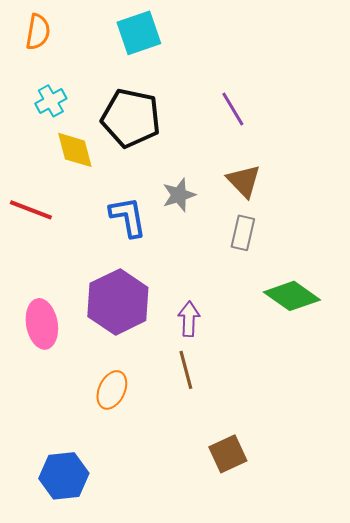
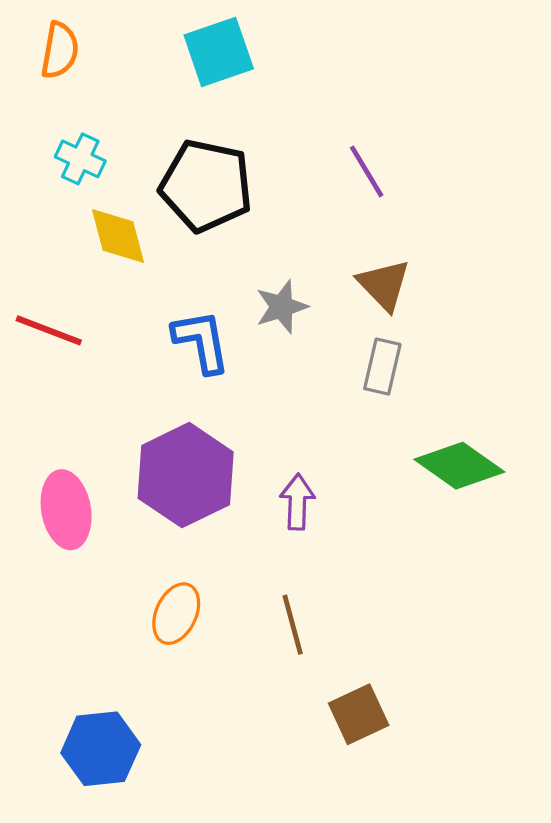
cyan cross: (51, 101) -> (80, 159), turned -36
brown line: (186, 370) -> (293, 625), moved

